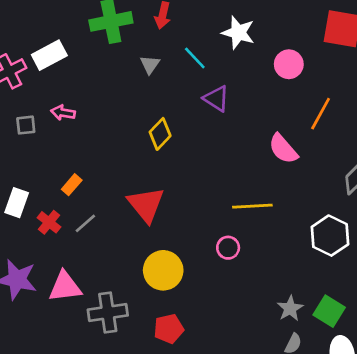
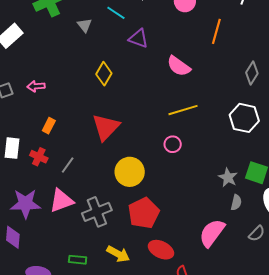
pink arrow: (63, 113) -> (36, 86), moved
pink semicircle: (283, 149) -> (179, 66), moved
red triangle: (146, 204) -> (106, 127), turned 36
gray line: (85, 223) -> (68, 165), moved
red pentagon: (169, 329) -> (144, 213), size x1.4

